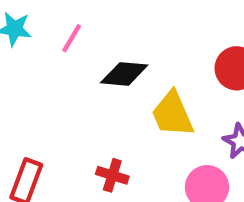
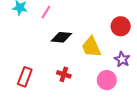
black diamond: (124, 74) -> (61, 37), moved

